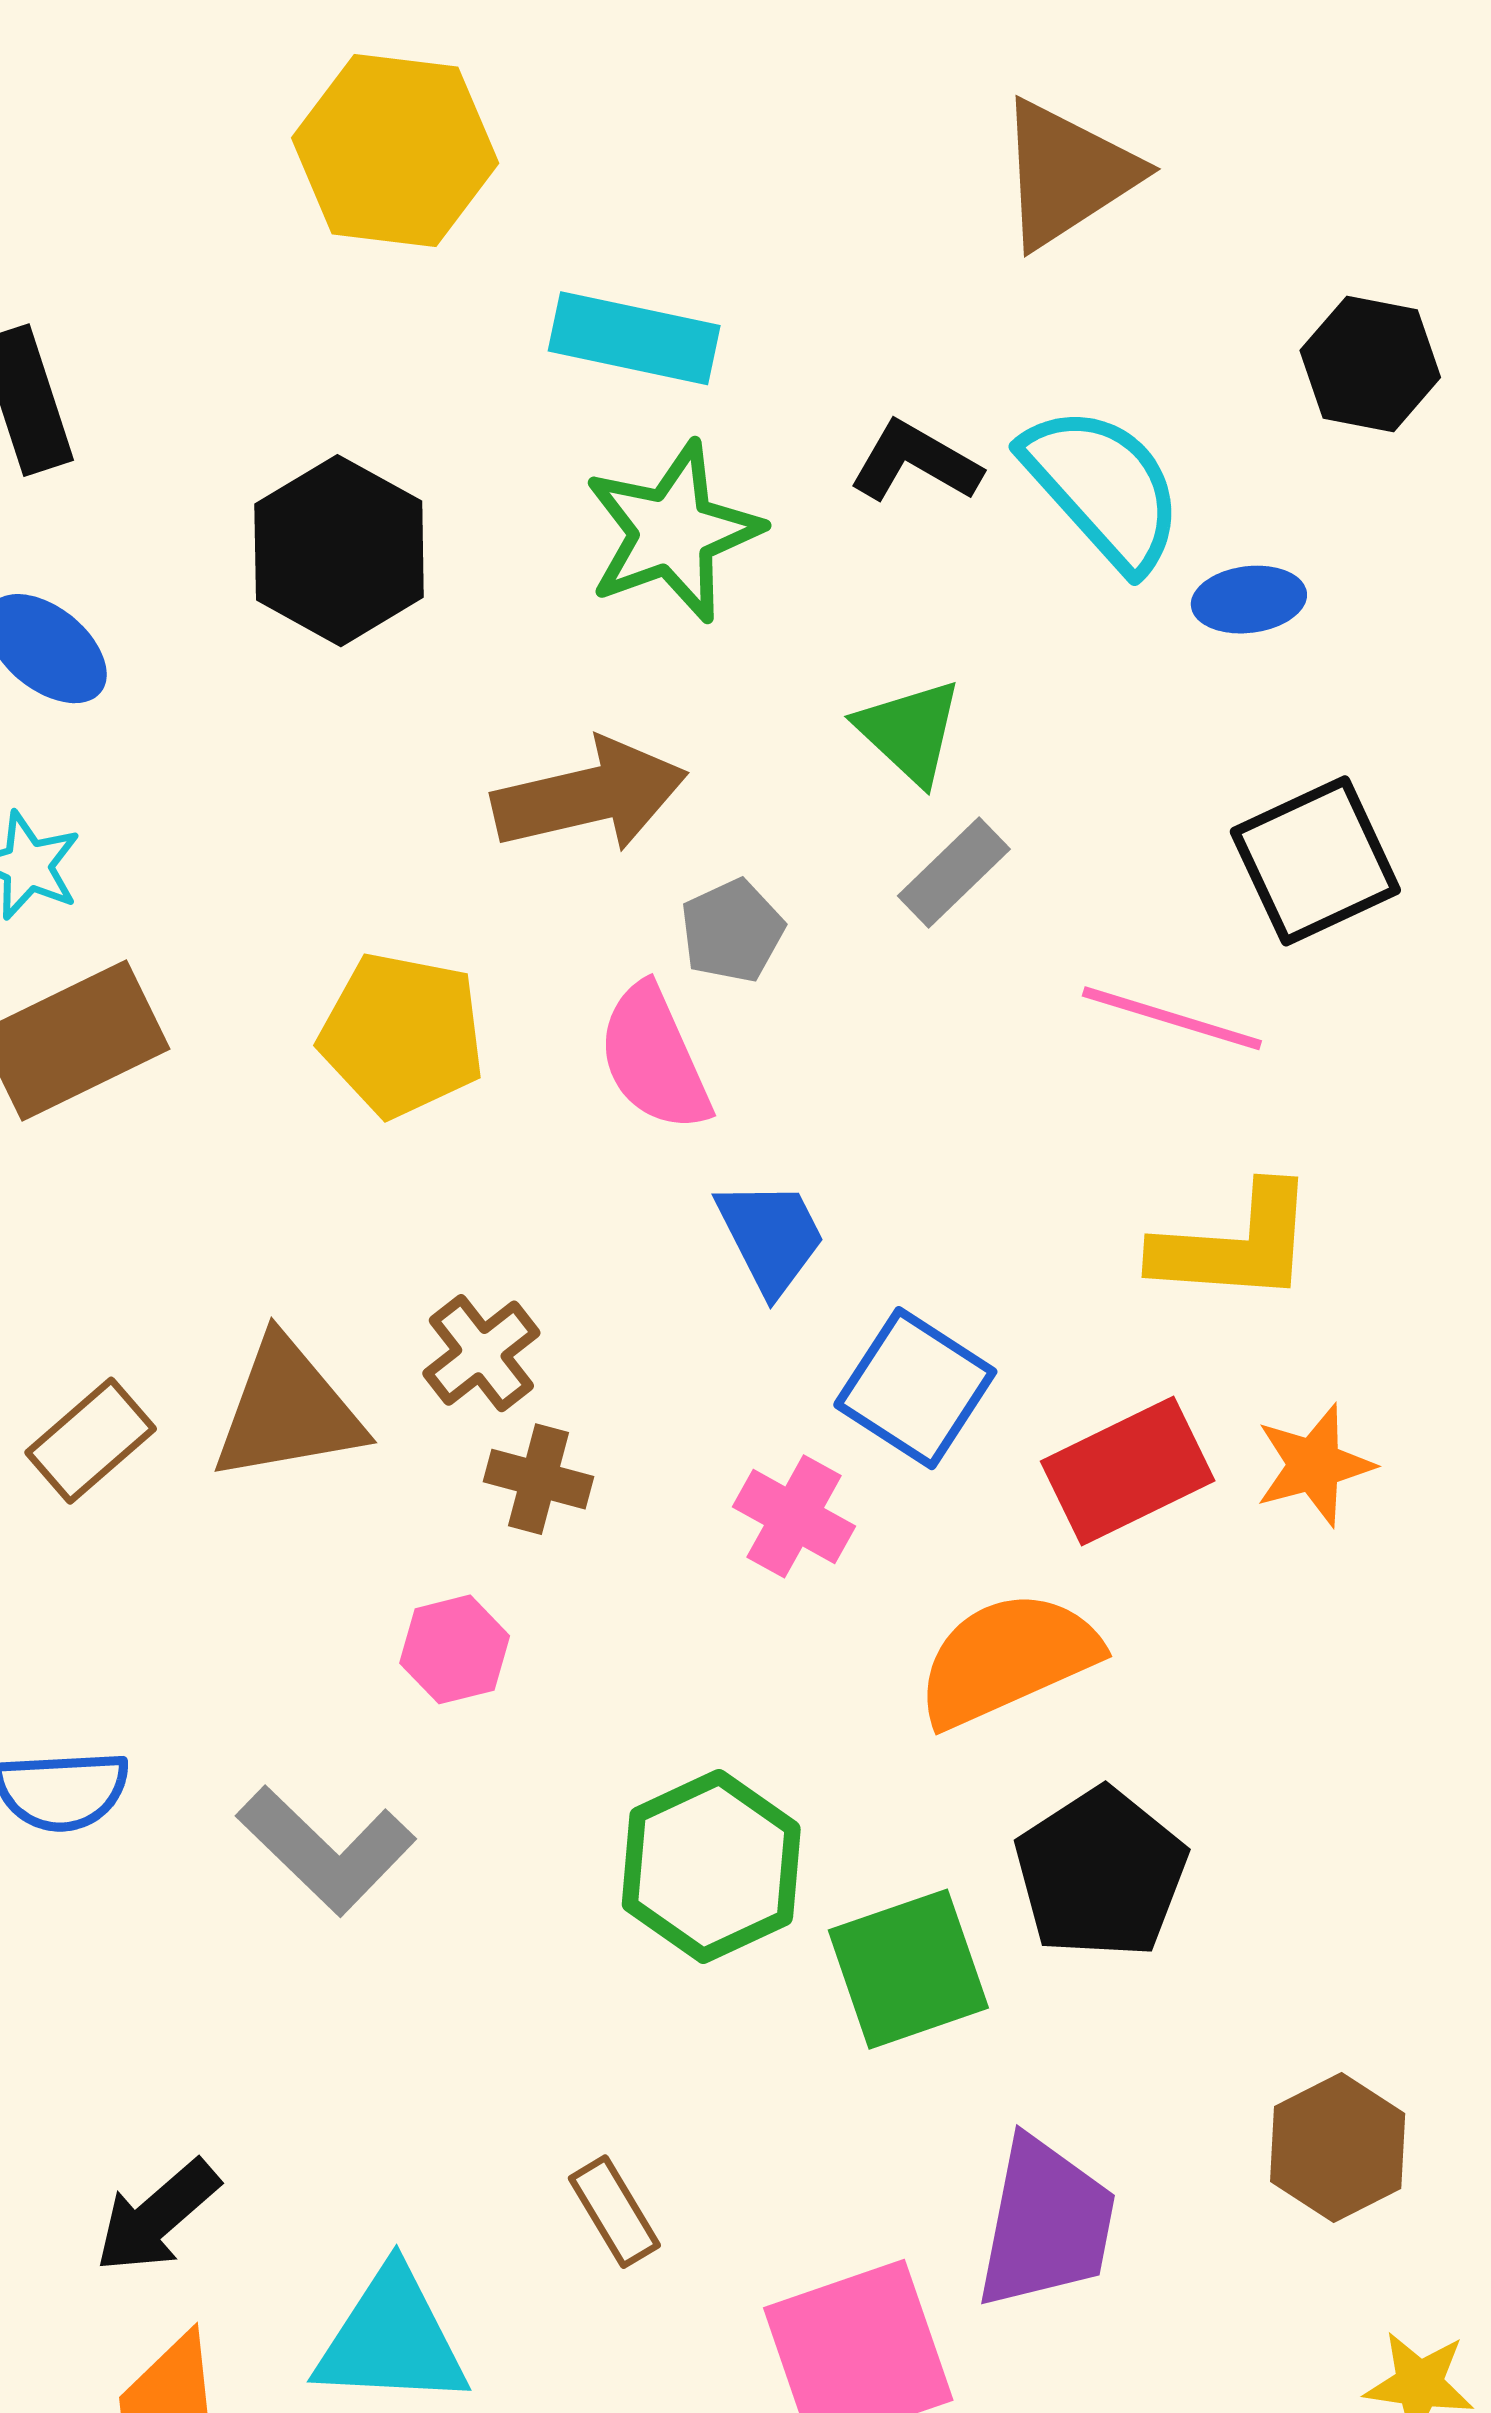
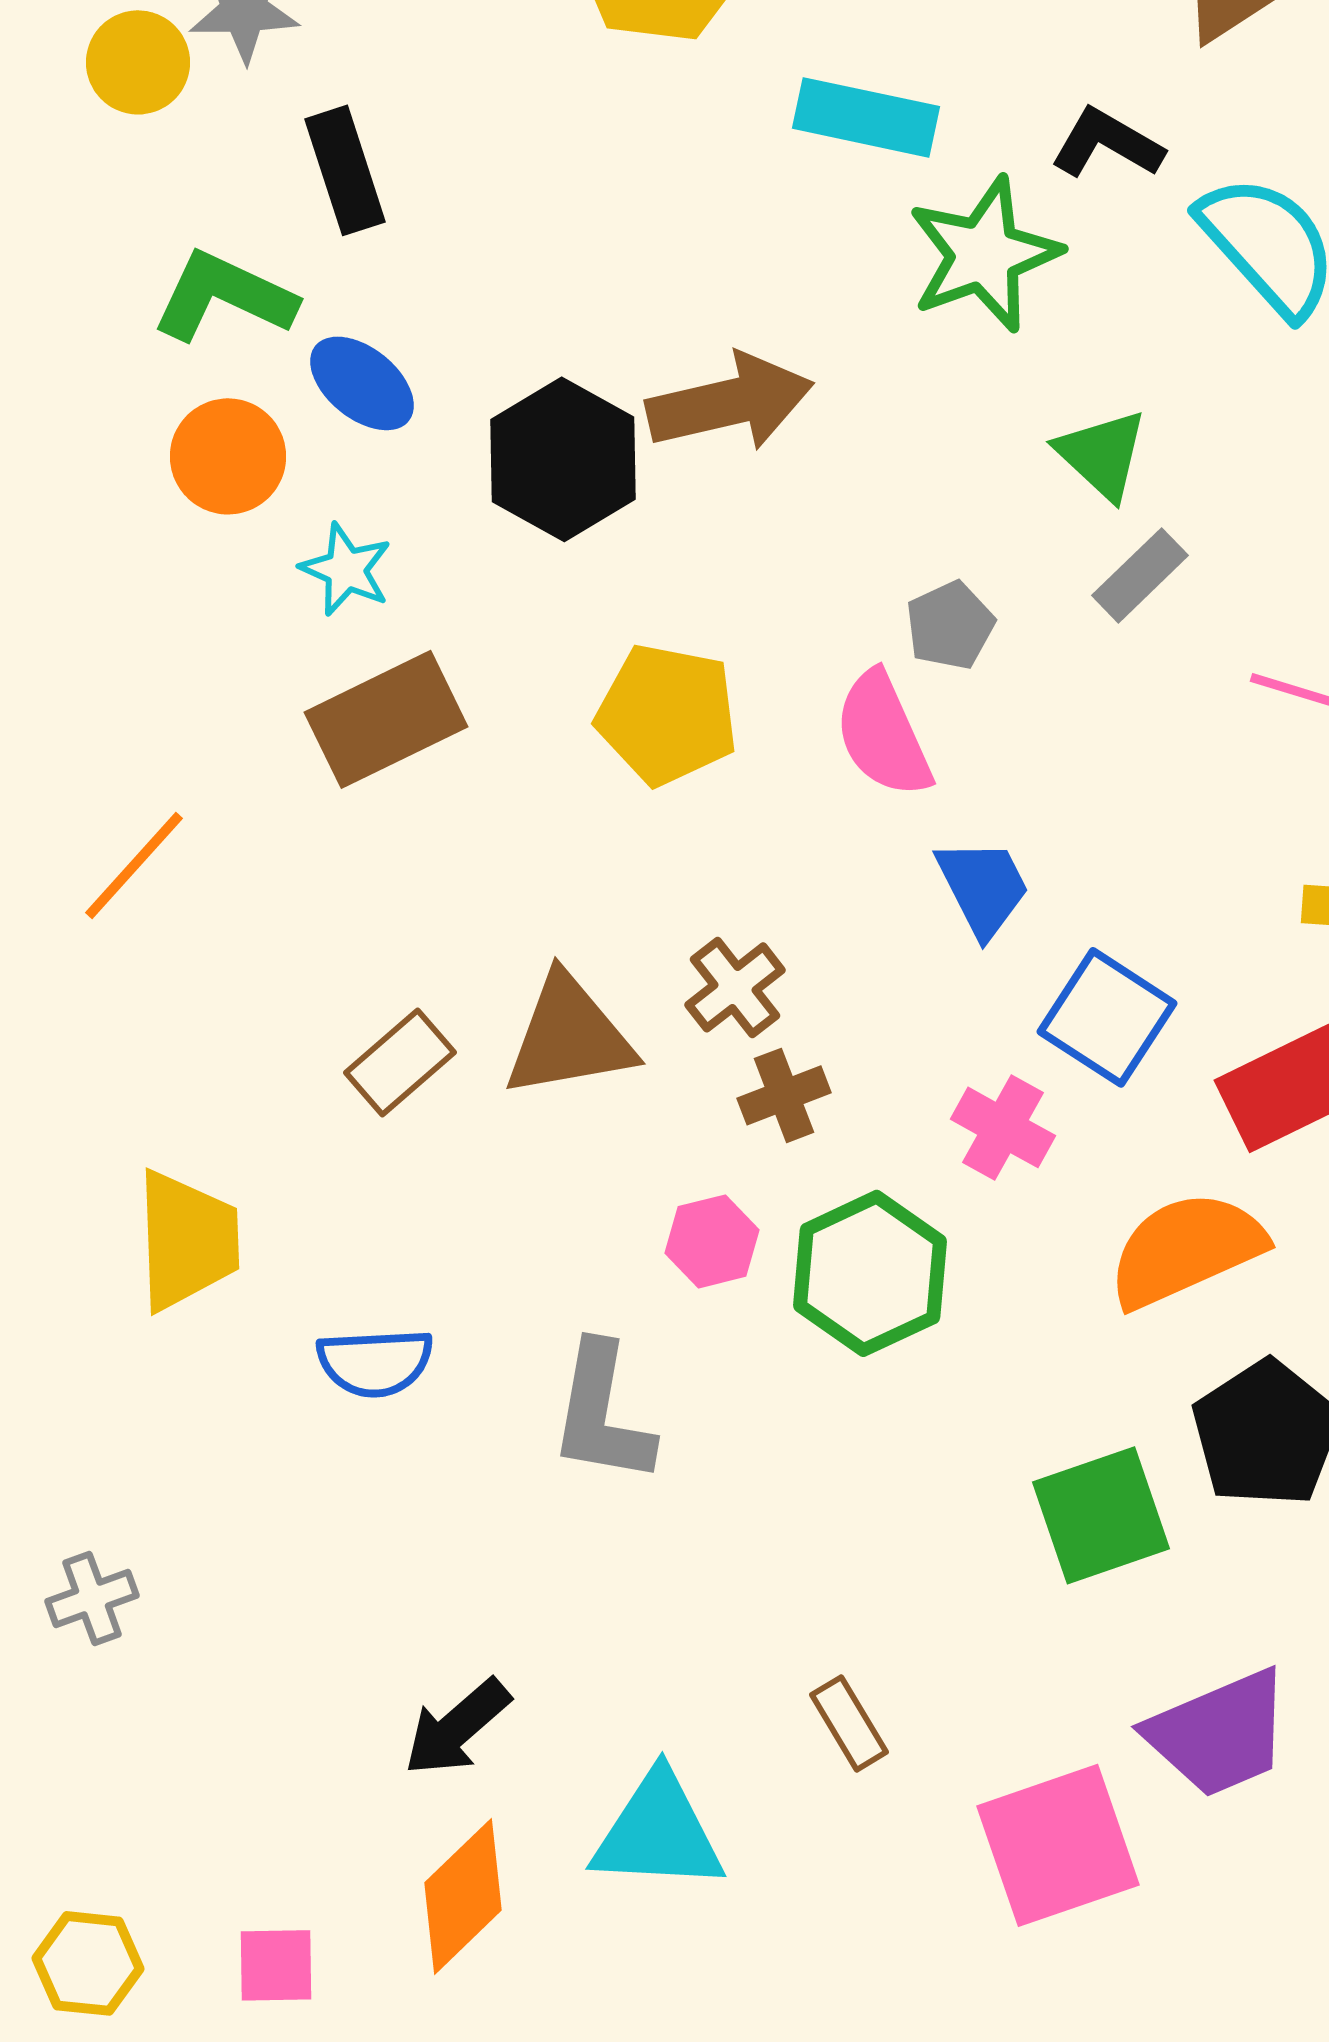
black L-shape: (915, 462) -> (1107, 143), moved
green star: (673, 532) -> (984, 254), moved
black hexagon: (339, 551) -> (563, 459), moved
brown arrow: (590, 796) -> (730, 402), moved
brown cross: (539, 1479) -> (784, 1095), turned -36
gray L-shape: (326, 1850) -> (602, 1413), turned 56
green hexagon: (711, 1866) -> (870, 1273), moved
purple trapezoid: (1046, 2223) -> (1219, 1733), turned 56

